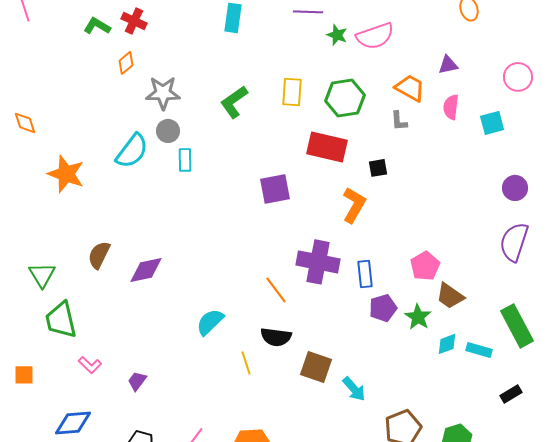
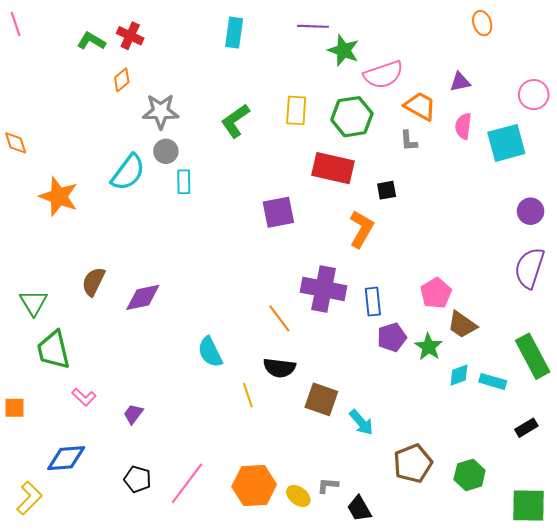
green star: (337, 35) -> (343, 50), size x1.4
pink semicircle: (375, 36) -> (383, 75), moved
cyan square: (492, 123) -> (506, 143), size x1.5
cyan semicircle: (210, 322) -> (210, 352), turned -72

